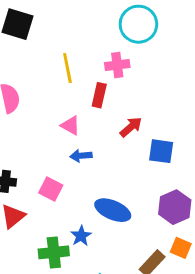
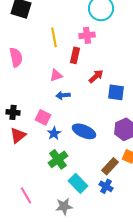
pink triangle: (70, 125) -> (56, 75), turned -48
blue star: (81, 236) -> (54, 133), moved
green cross: (54, 252) -> (58, 159), moved, turned -30

